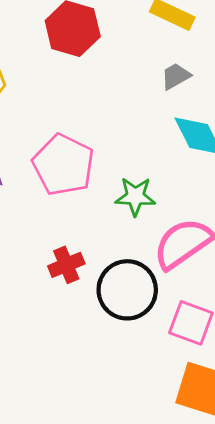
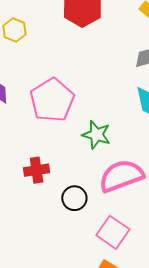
black circle: (127, 290) -> (74, 198), size x0.6

